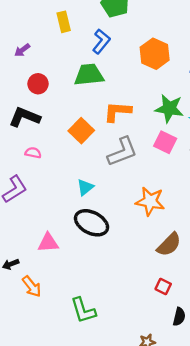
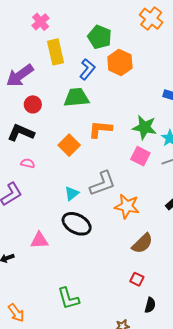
yellow rectangle: (64, 22) -> (56, 52), size x1.4
purple arrow: (22, 50) -> (20, 75), size x2.0
orange hexagon: (155, 54) -> (120, 62), moved
gray L-shape: (122, 152) -> (102, 184), moved
orange arrow: (32, 286) -> (16, 313), moved

